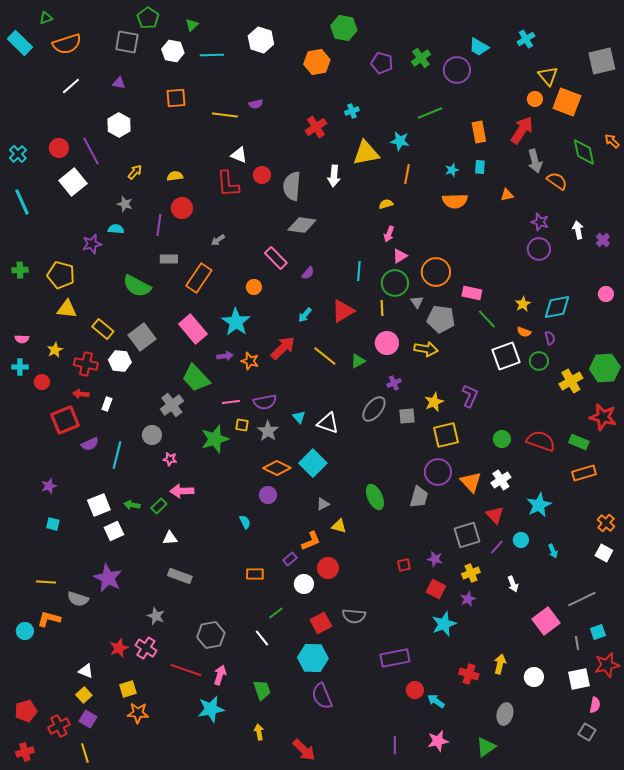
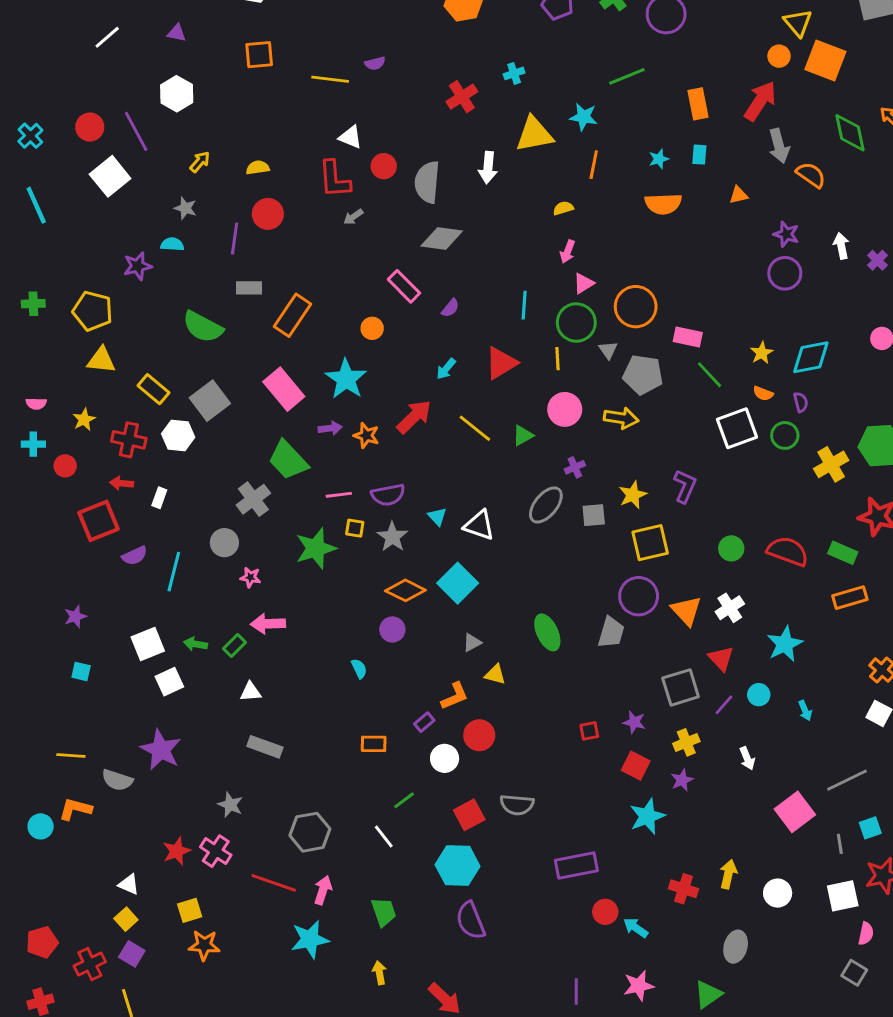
gray arrow: (218, 240) -> (353, 217), moved

